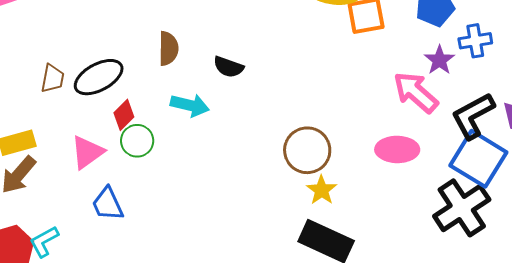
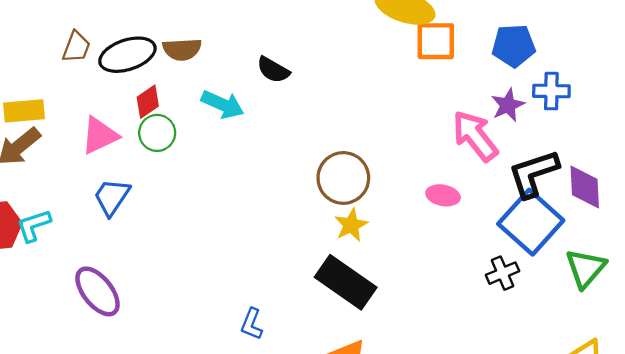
brown semicircle: (168, 48) -> (182, 49), moved, turned 76
pink ellipse: (397, 149) -> (443, 195), size x0.7
blue trapezoid: (108, 204) -> (112, 197), turned 48
black cross: (462, 208) -> (502, 273), size x0.5

